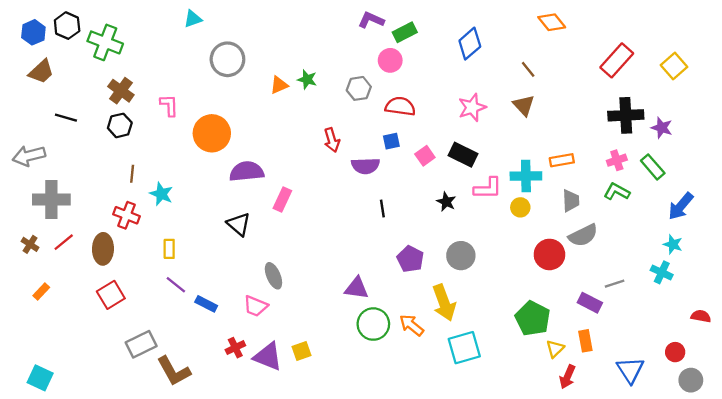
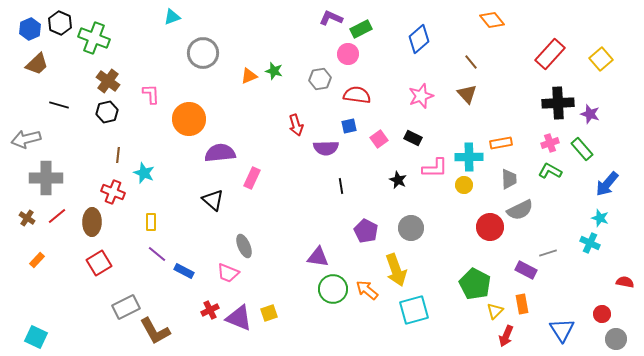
black rectangle: (463, 155) -> (413, 138), size x0.7

